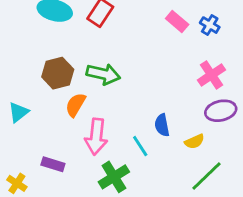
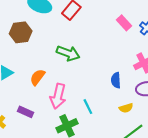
brown hexagon: (58, 73) -> (21, 32), moved
orange semicircle: (76, 105) -> (38, 77), moved
blue semicircle: (162, 125) -> (116, 80), moved

